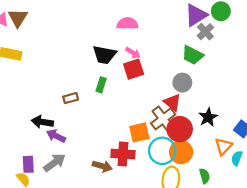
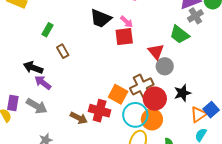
gray circle: (182, 83) -> (165, 66), moved
green rectangle: (101, 85) -> (48, 30), moved
brown rectangle: (71, 98) -> (63, 51), turned 64
red triangle: (172, 102) -> (156, 51), moved
orange square: (139, 132) -> (118, 94), turned 30
orange triangle: (223, 146) -> (199, 115), moved
gray arrow: (54, 163) -> (37, 106), turned 55

